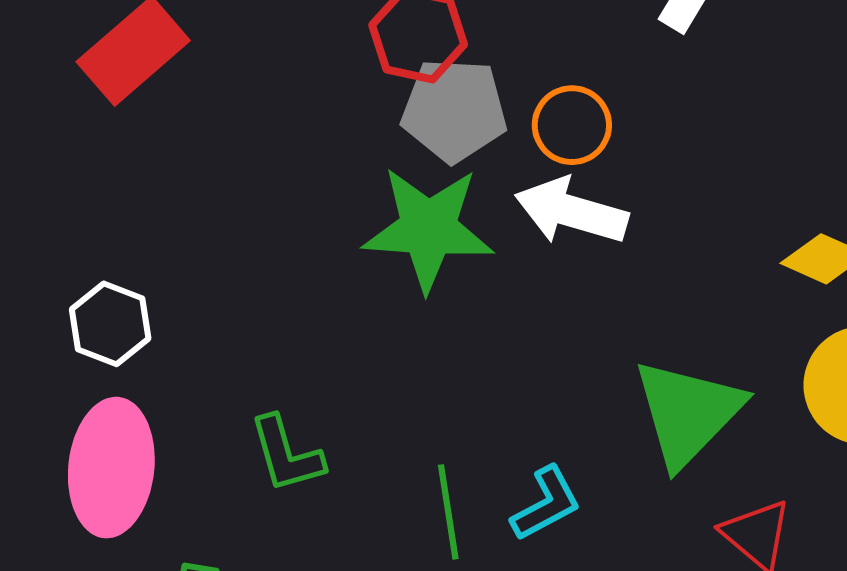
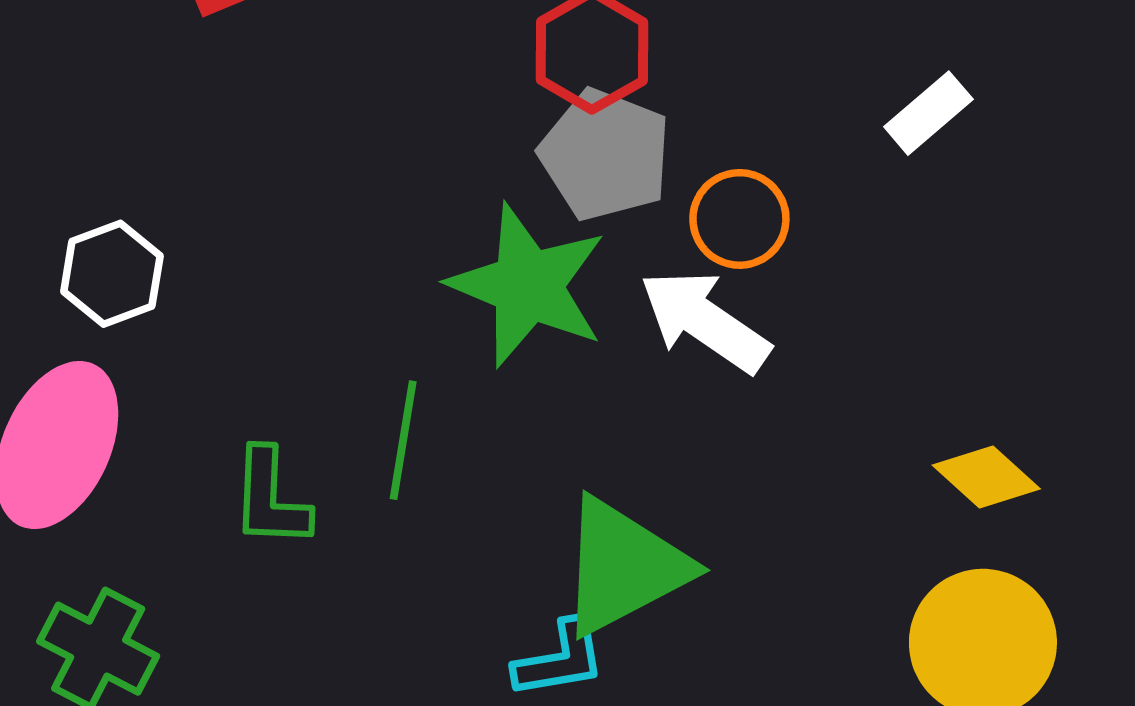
green triangle: (688, 413) -> (623, 567), moved
green line: (448, 512) -> (403, 440), moved

